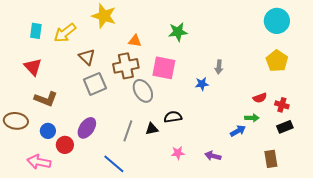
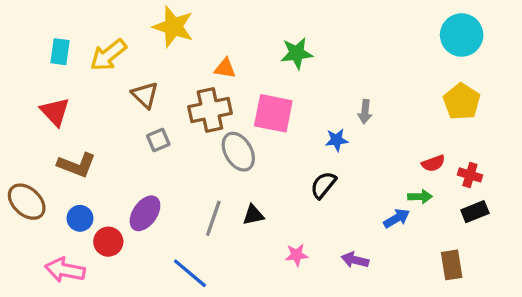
gray square: (95, 84) -> (158, 140), size x0.6
black semicircle: (173, 117) -> (323, 185), moved, turned -42
brown ellipse: (16, 121) -> (27, 202), turned 35

